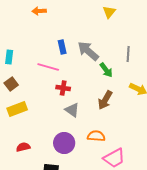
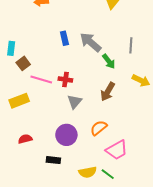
pink line: (48, 67) -> (41, 80), moved
brown square: (11, 84) -> (23, 63), moved
gray triangle: (72, 110) -> (75, 102), turned 35
orange semicircle: (96, 136) -> (99, 128), turned -42

